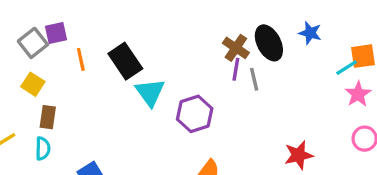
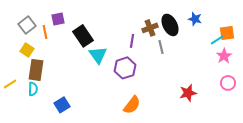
purple square: (56, 33) -> (58, 19), moved
brown cross: (236, 48) -> (150, 28), turned 35
orange line: (81, 59) -> (45, 32), moved
purple line: (236, 69) -> (132, 41), moved
brown rectangle: (48, 117) -> (36, 70), size x1.5

